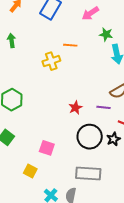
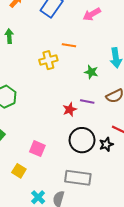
green star: (106, 34) -> (91, 72), moved
purple line: (103, 107) -> (87, 102), moved

